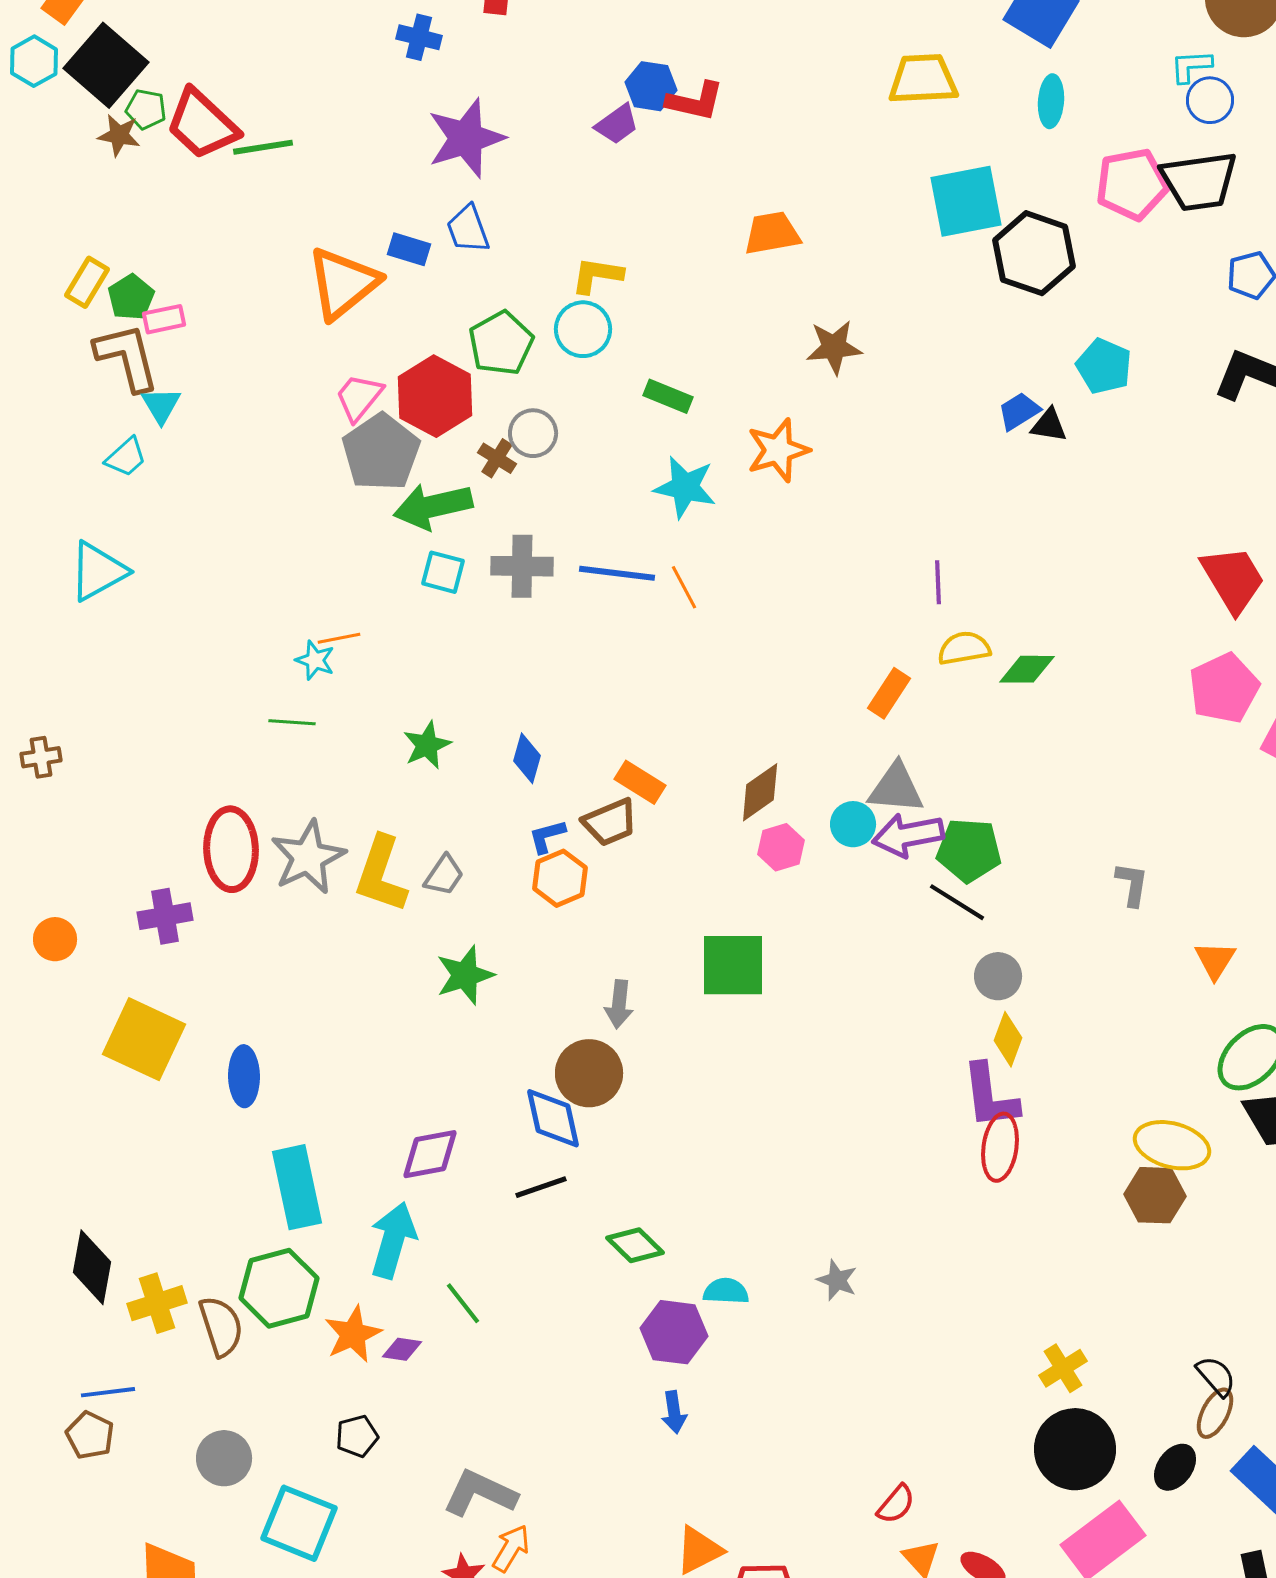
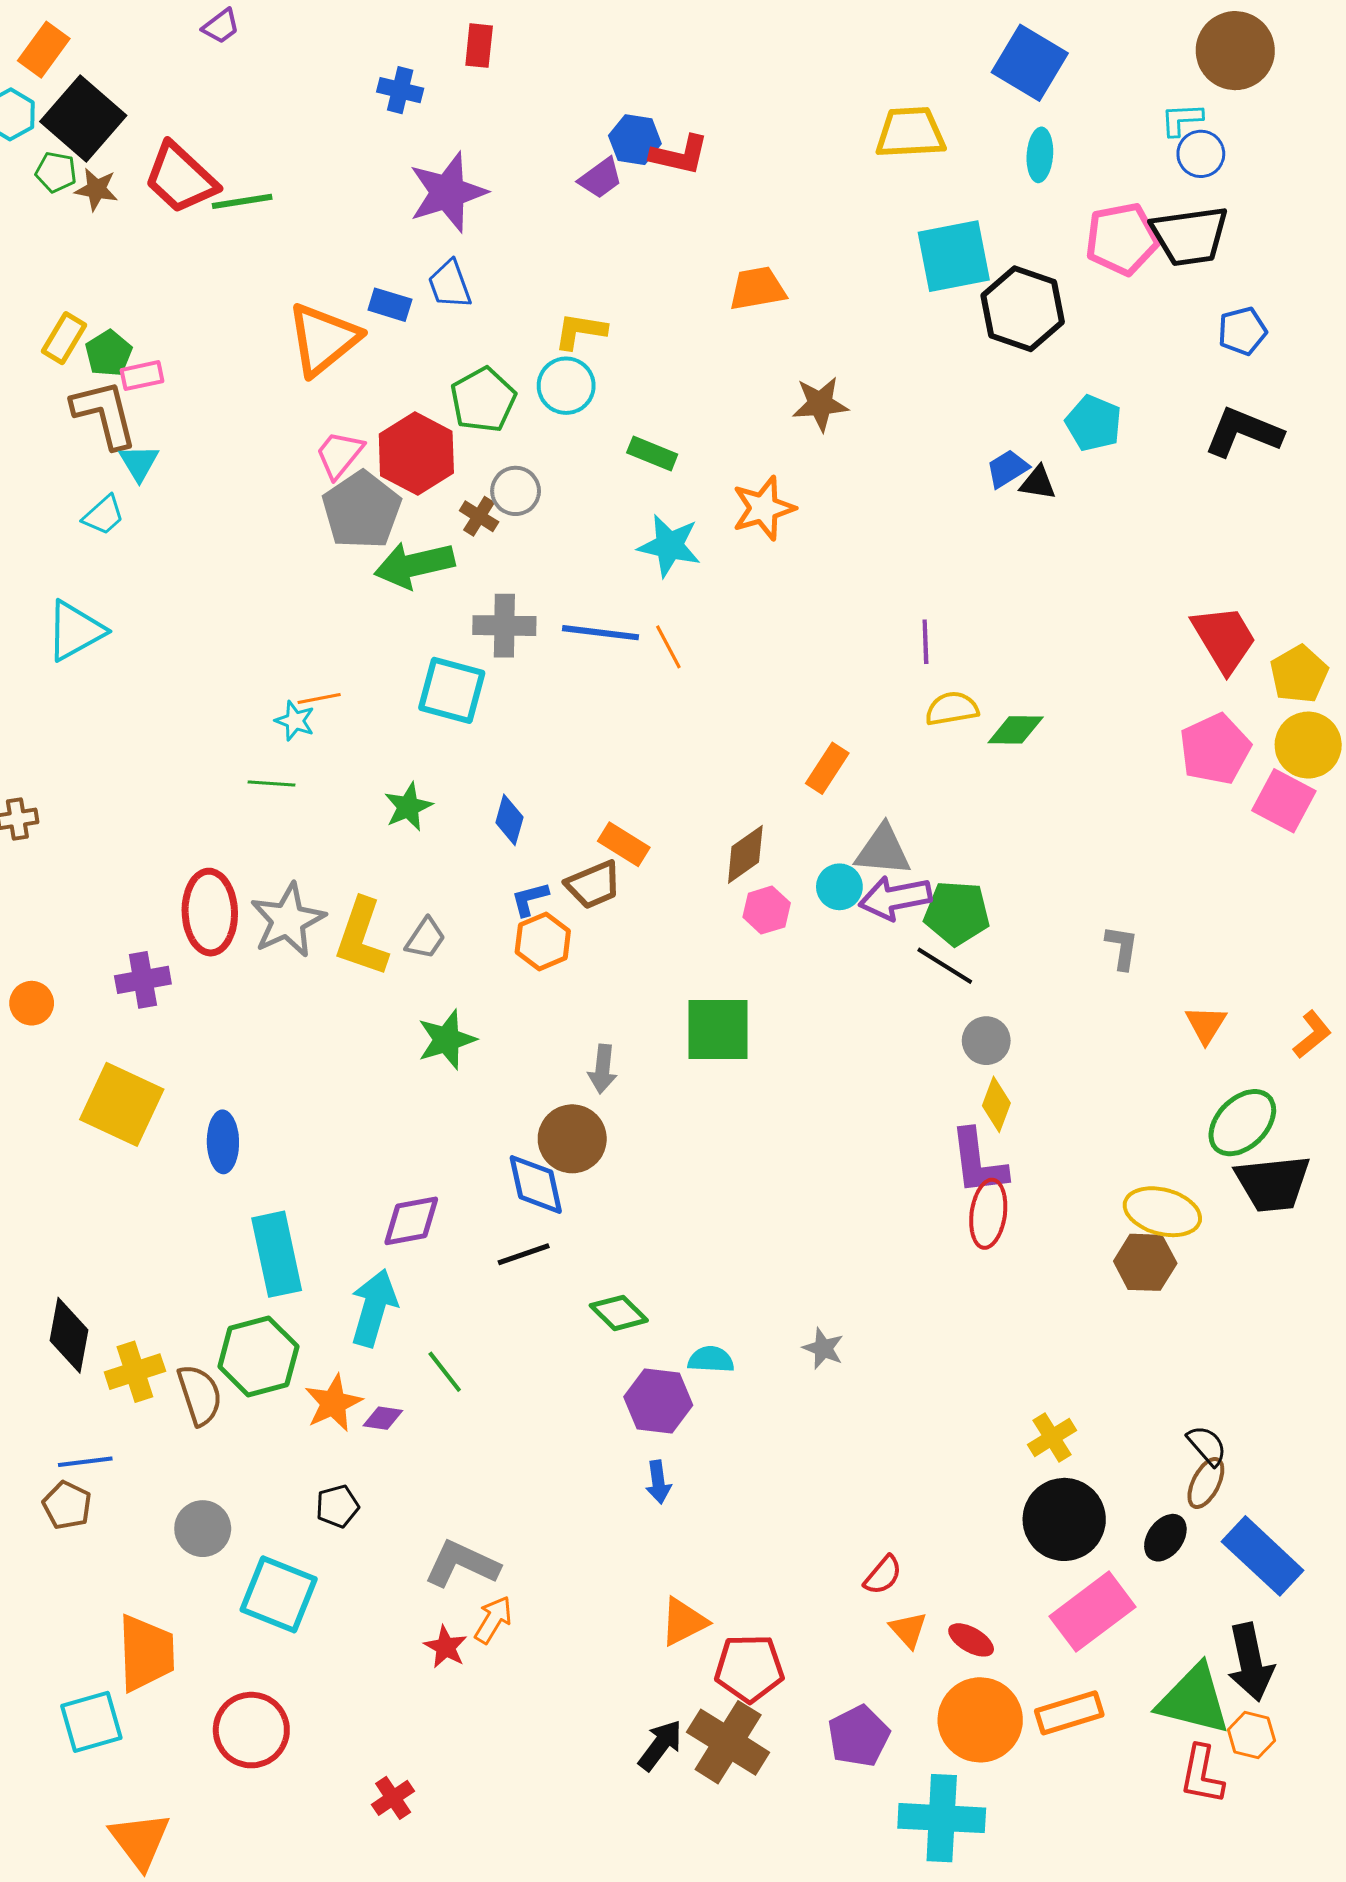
green pentagon: (146, 109) -> (56, 172), moved
cyan square: (443, 572) -> (452, 690), moved, size x1.5
orange rectangle: (889, 693) -> (827, 768), moved

